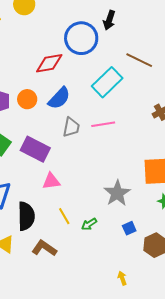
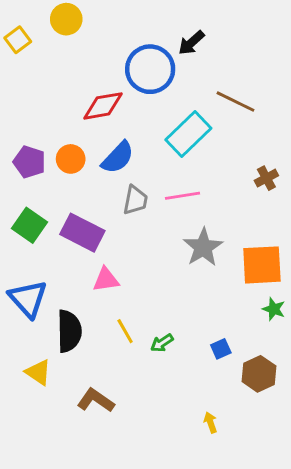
black arrow: (109, 20) -> (191, 43), turned 30
gray star: (117, 193) -> (203, 247), moved
brown L-shape: (44, 248) -> (96, 400), moved

